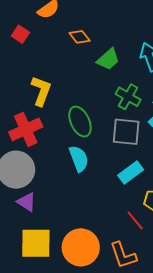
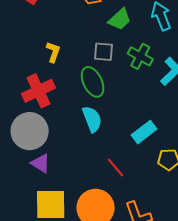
yellow L-shape: (41, 91) -> (53, 52), size x0.7
gray square: (126, 132) -> (104, 52), moved, size x0.7
red line: (135, 220) -> (115, 168), moved

